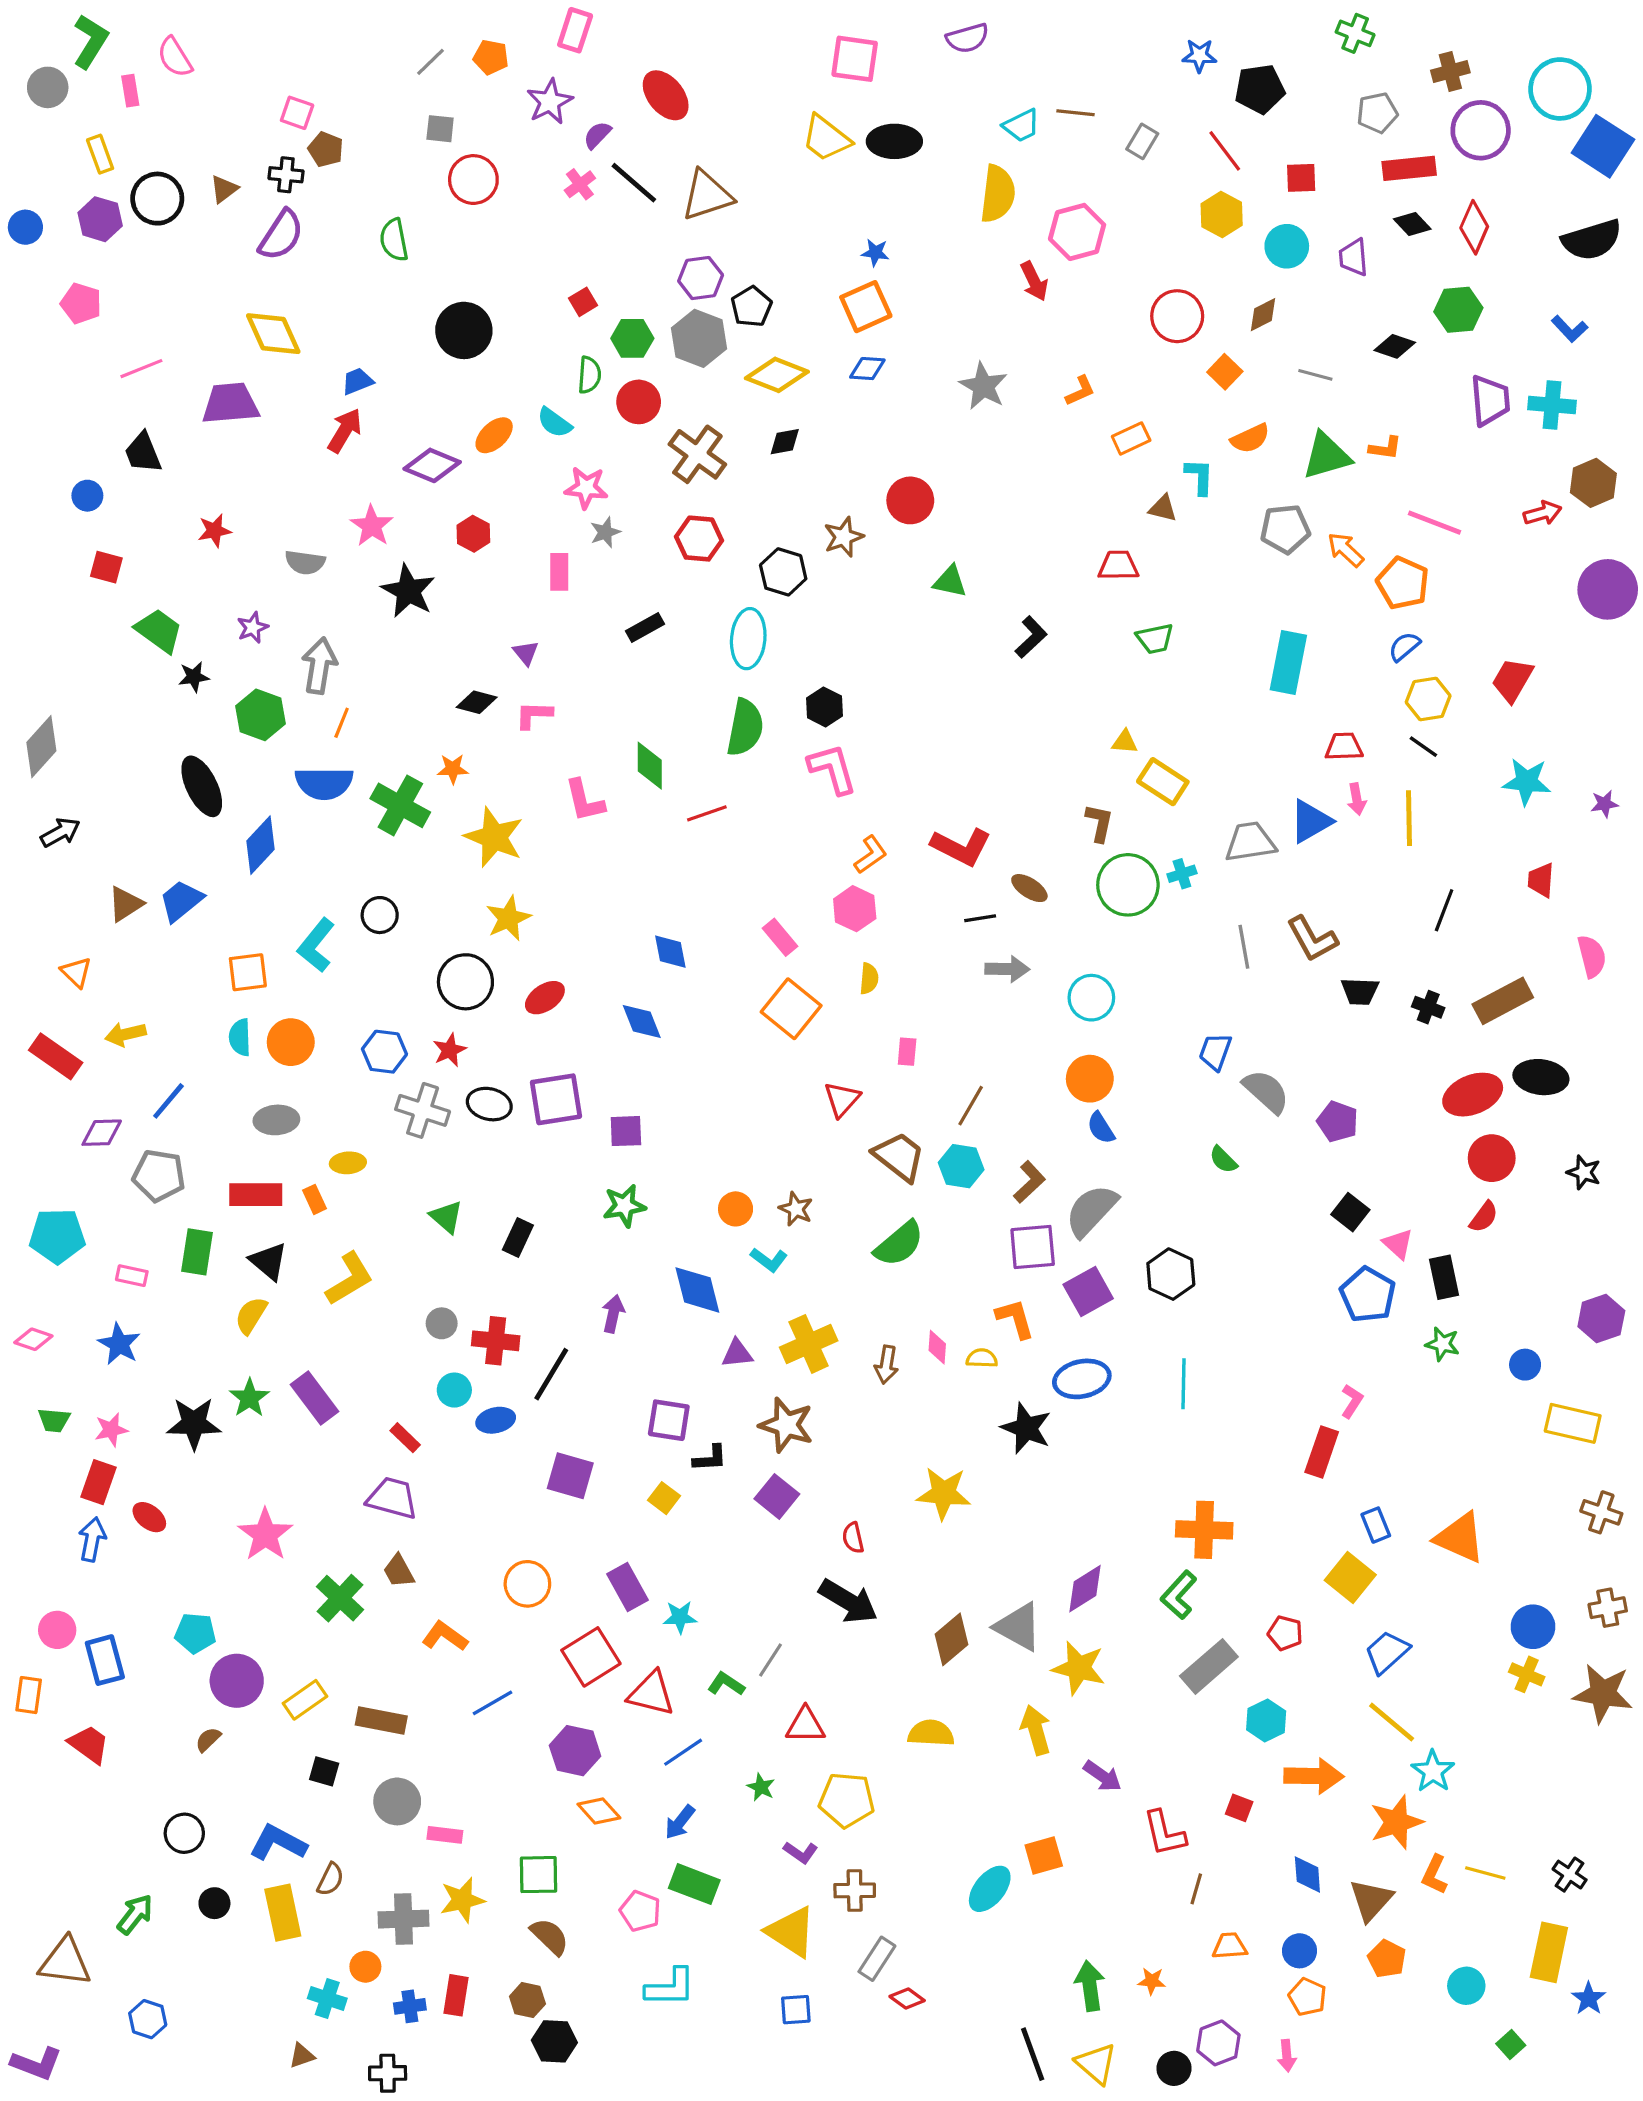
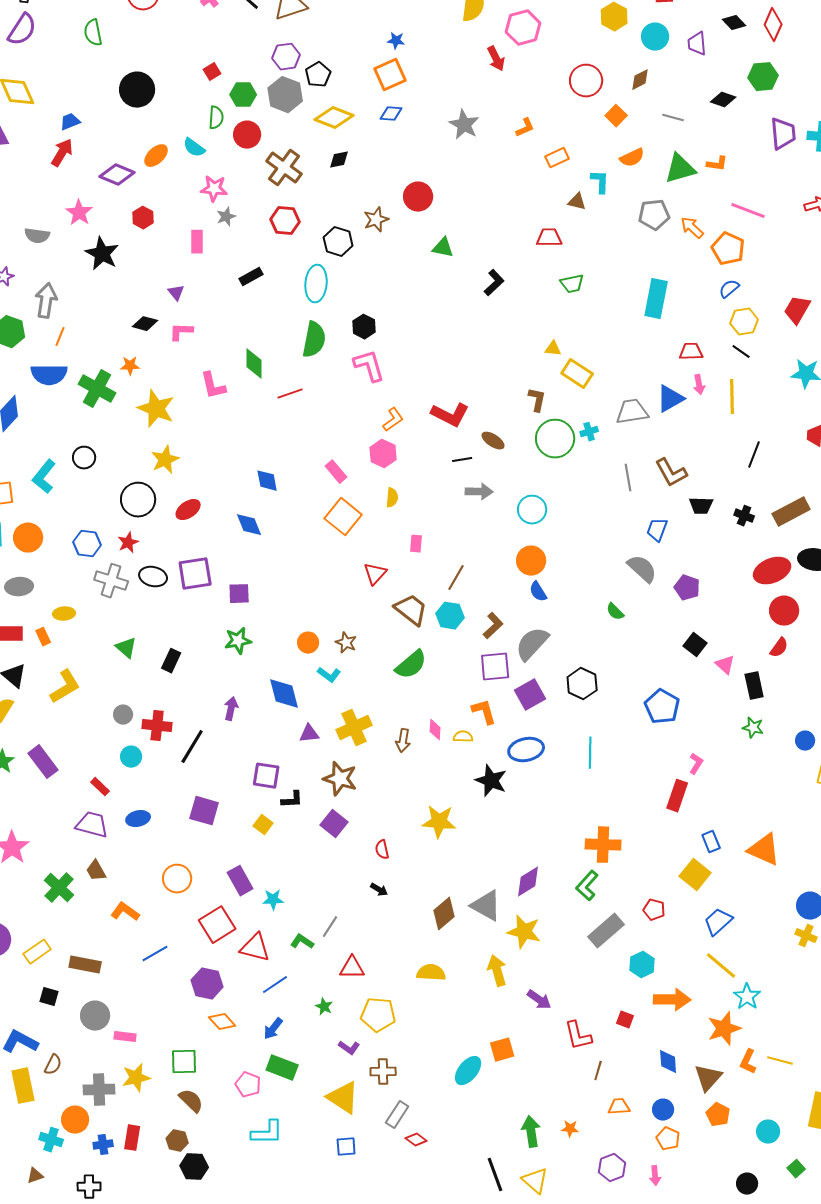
blue trapezoid: (1215, 1052) -> (657, 530), moved
blue pentagon: (1368, 1295) -> (662, 707), moved
blue ellipse: (496, 1420) -> (138, 819), moved
black arrow: (848, 1601) -> (379, 890), size x0.5
orange circle: (365, 1967) -> (75, 1120), size x1.4
black circle: (1174, 2068) -> (747, 1184), moved

